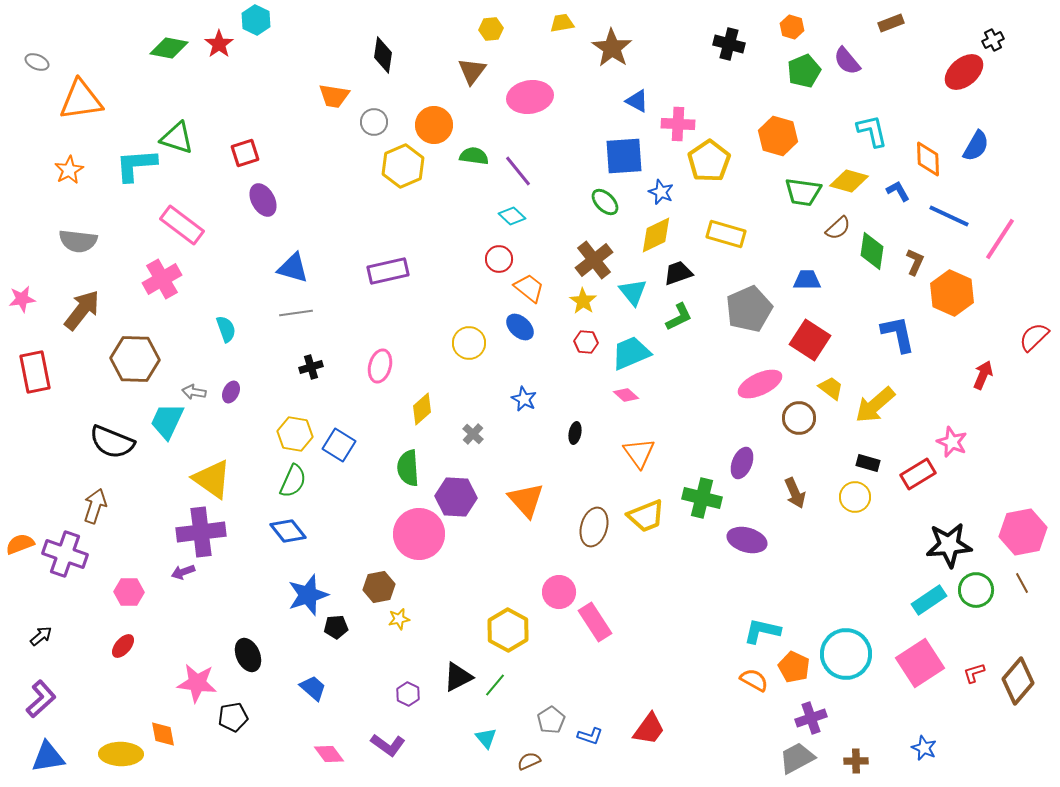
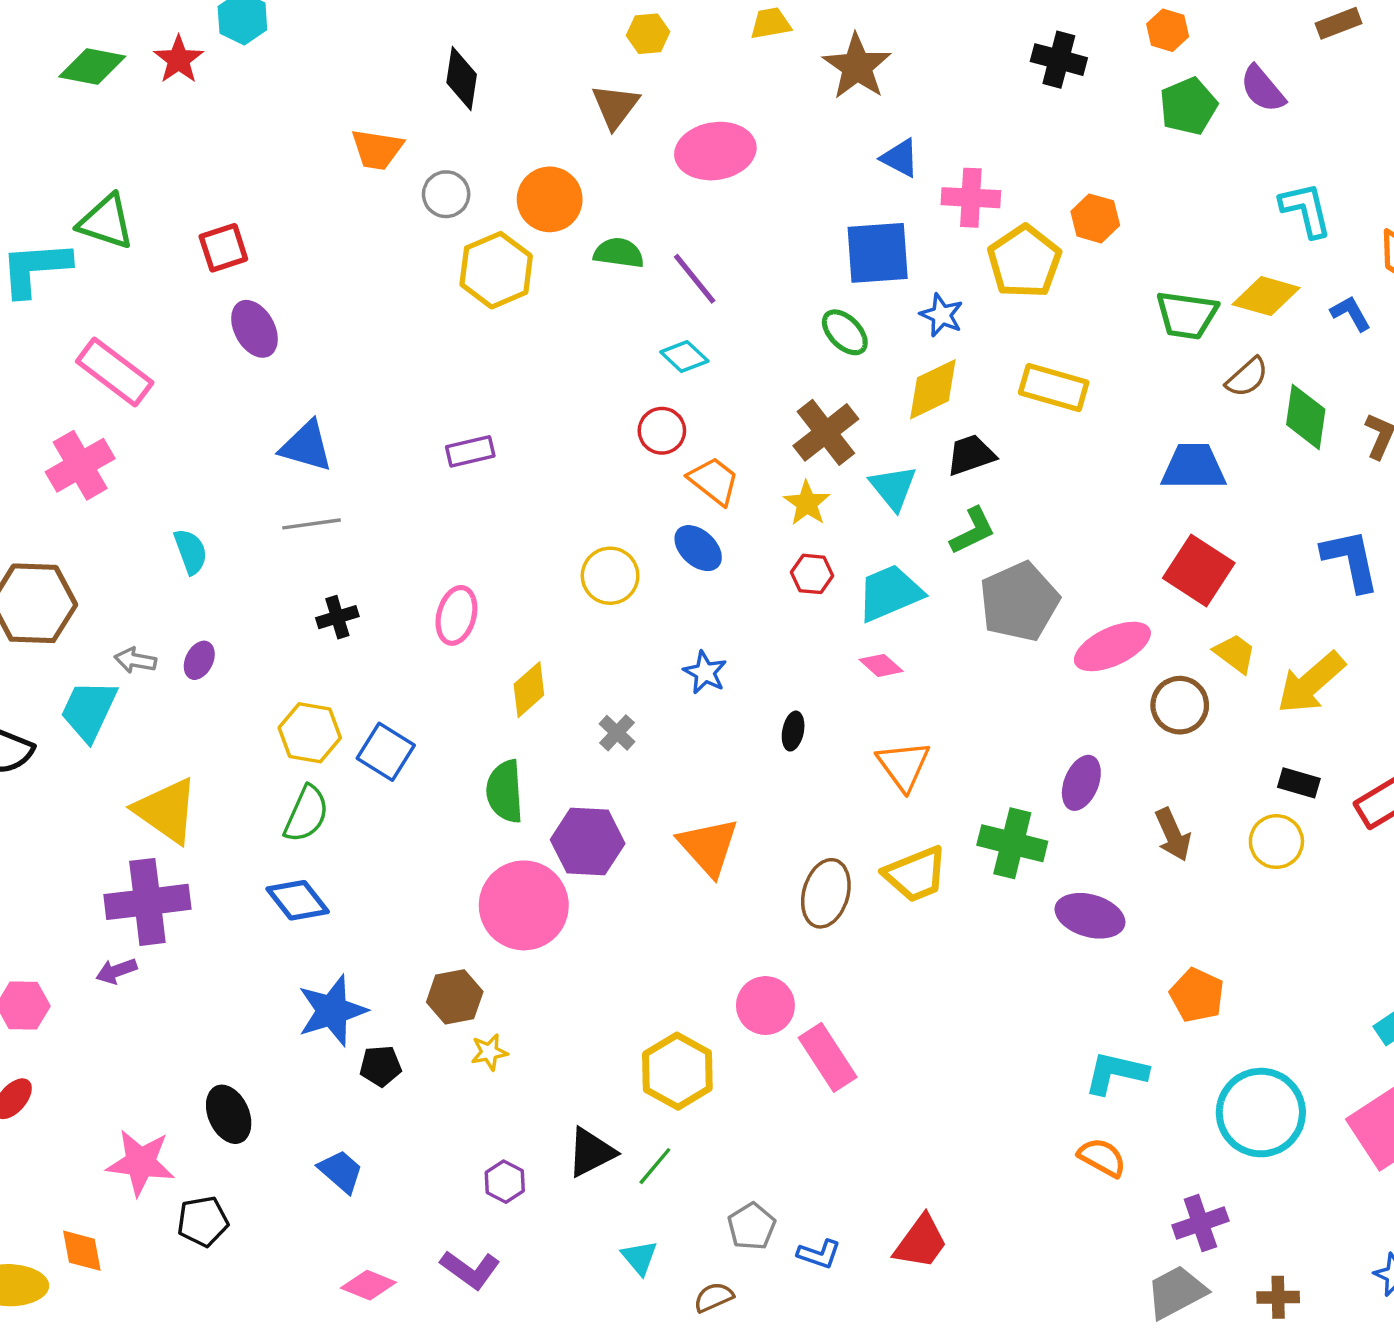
orange hexagon: (778, 136) -> (1095, 218), moved, size x0.7
purple rectangle: (388, 271) -> (470, 451), size x0.7
blue trapezoid: (807, 280) -> (1194, 467), size x1.4
gray pentagon: (749, 309) -> (1019, 602), moved
orange pentagon: (794, 667) -> (1197, 995), moved
pink diamond: (329, 754) -> (368, 1285), turned -32

